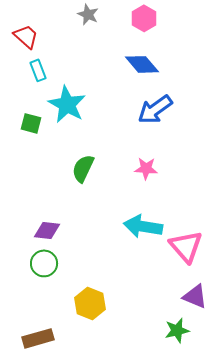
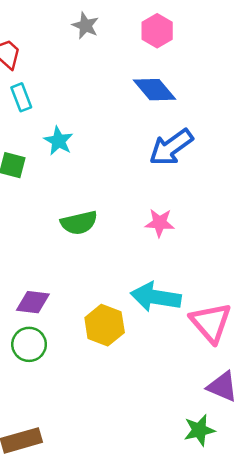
cyan star: (67, 104) -> (58, 141), size x0.6
green semicircle: (83, 168) -> (79, 223), turned -128
yellow hexagon: (90, 303) -> (105, 325), moved

